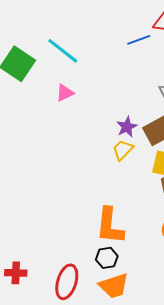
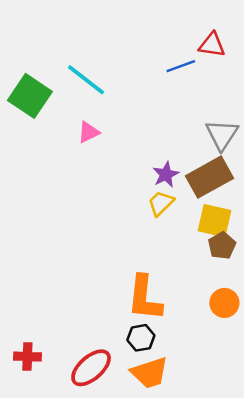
red ellipse: (67, 282) -> (91, 368), turned 32

